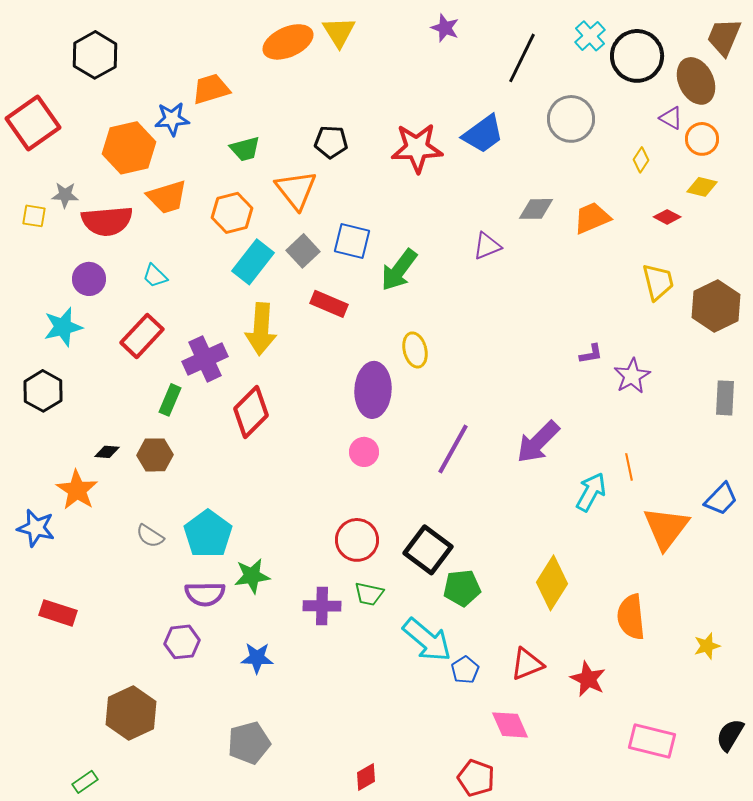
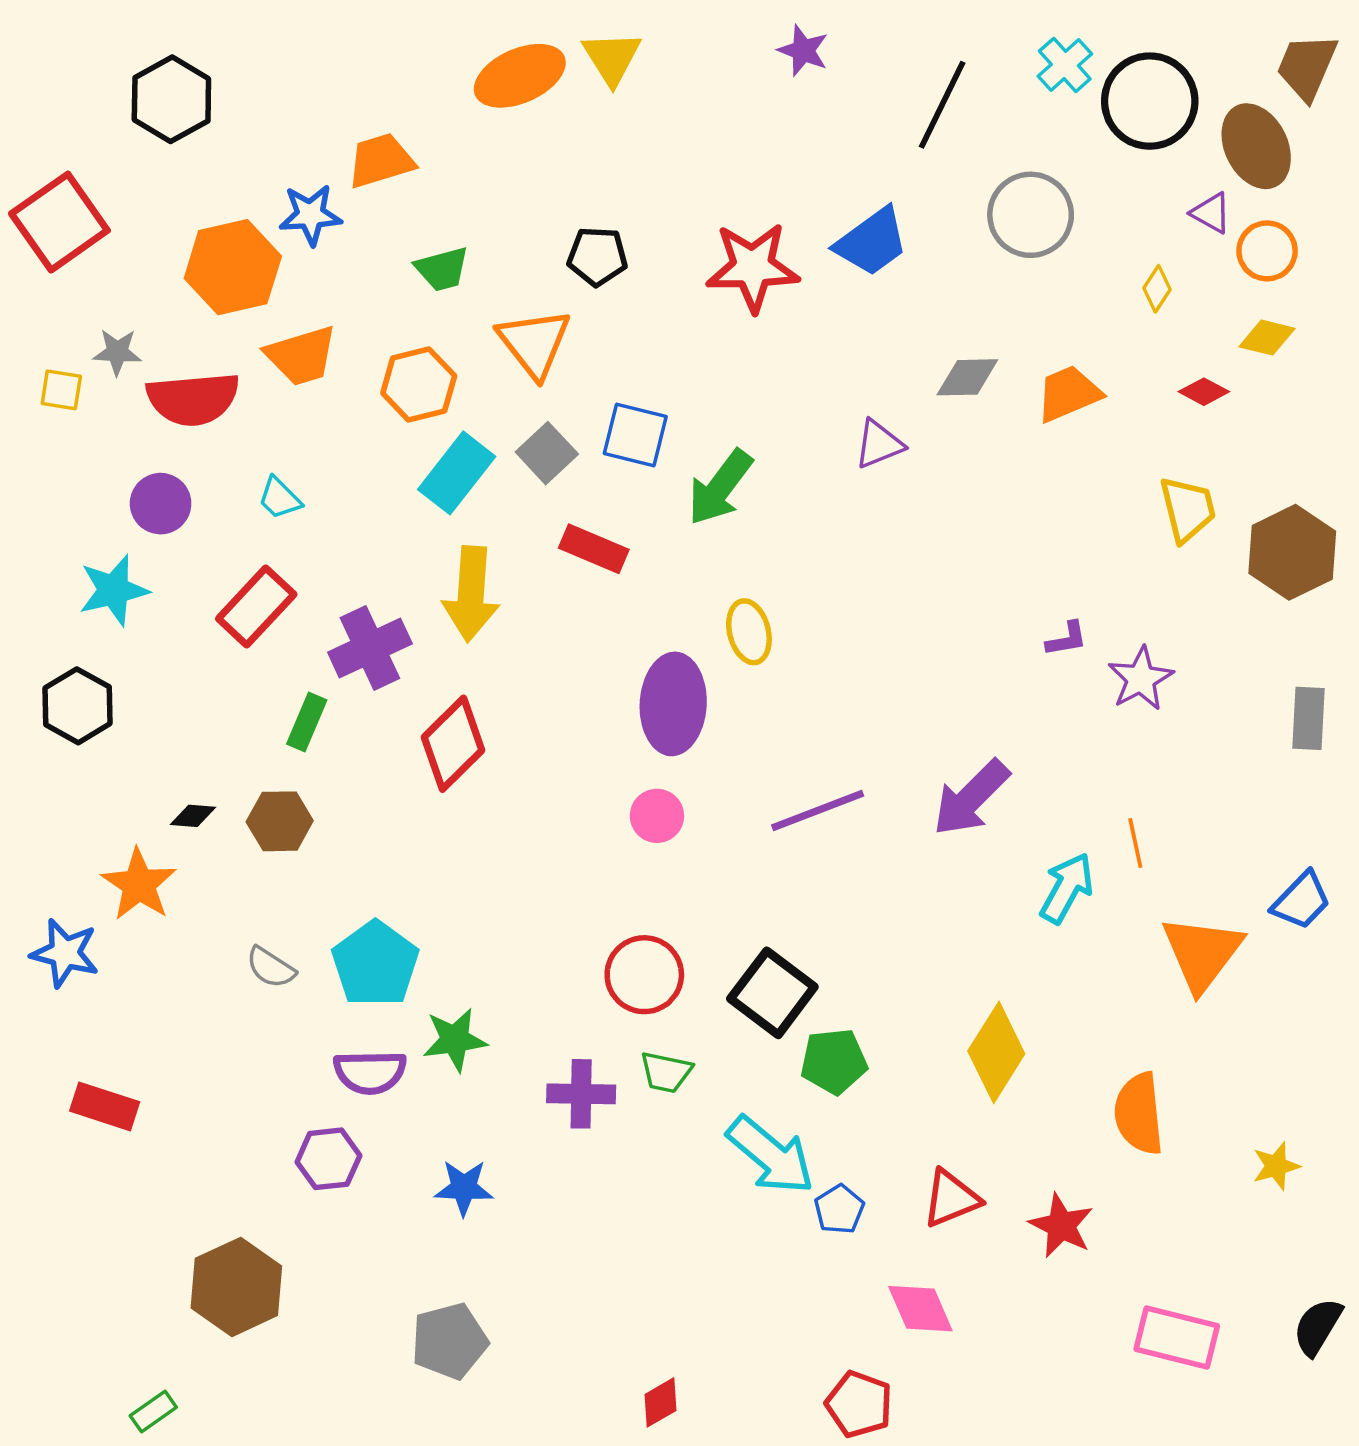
purple line: (453, 449) -> (818, 810), turned 40

